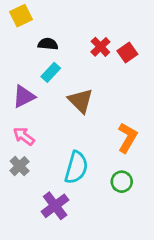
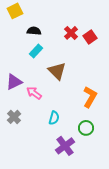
purple triangle: (24, 96) -> (14, 82), moved
pink arrow: (24, 136) -> (34, 93), moved
cyan semicircle: (76, 167) -> (54, 118), size x0.6
purple cross: (55, 206) -> (65, 146), moved

